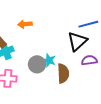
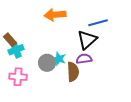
orange arrow: (25, 24) -> (55, 15), moved, size x1.5
purple semicircle: (89, 60) -> (84, 59), moved

